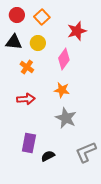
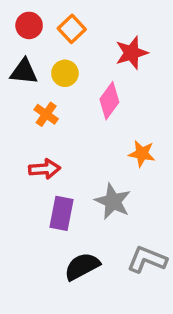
orange star: (62, 90) -> (142, 154), moved
purple rectangle: (29, 143) -> (62, 213), moved
gray L-shape: (86, 152) -> (147, 260), turned 45
black semicircle: (48, 156) -> (82, 266), size x1.5

